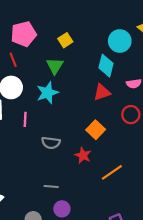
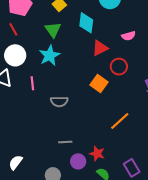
cyan diamond: (106, 66) -> (86, 23), moved
red circle: (131, 115) -> (119, 67), moved
red star: (83, 155) -> (97, 154), moved

